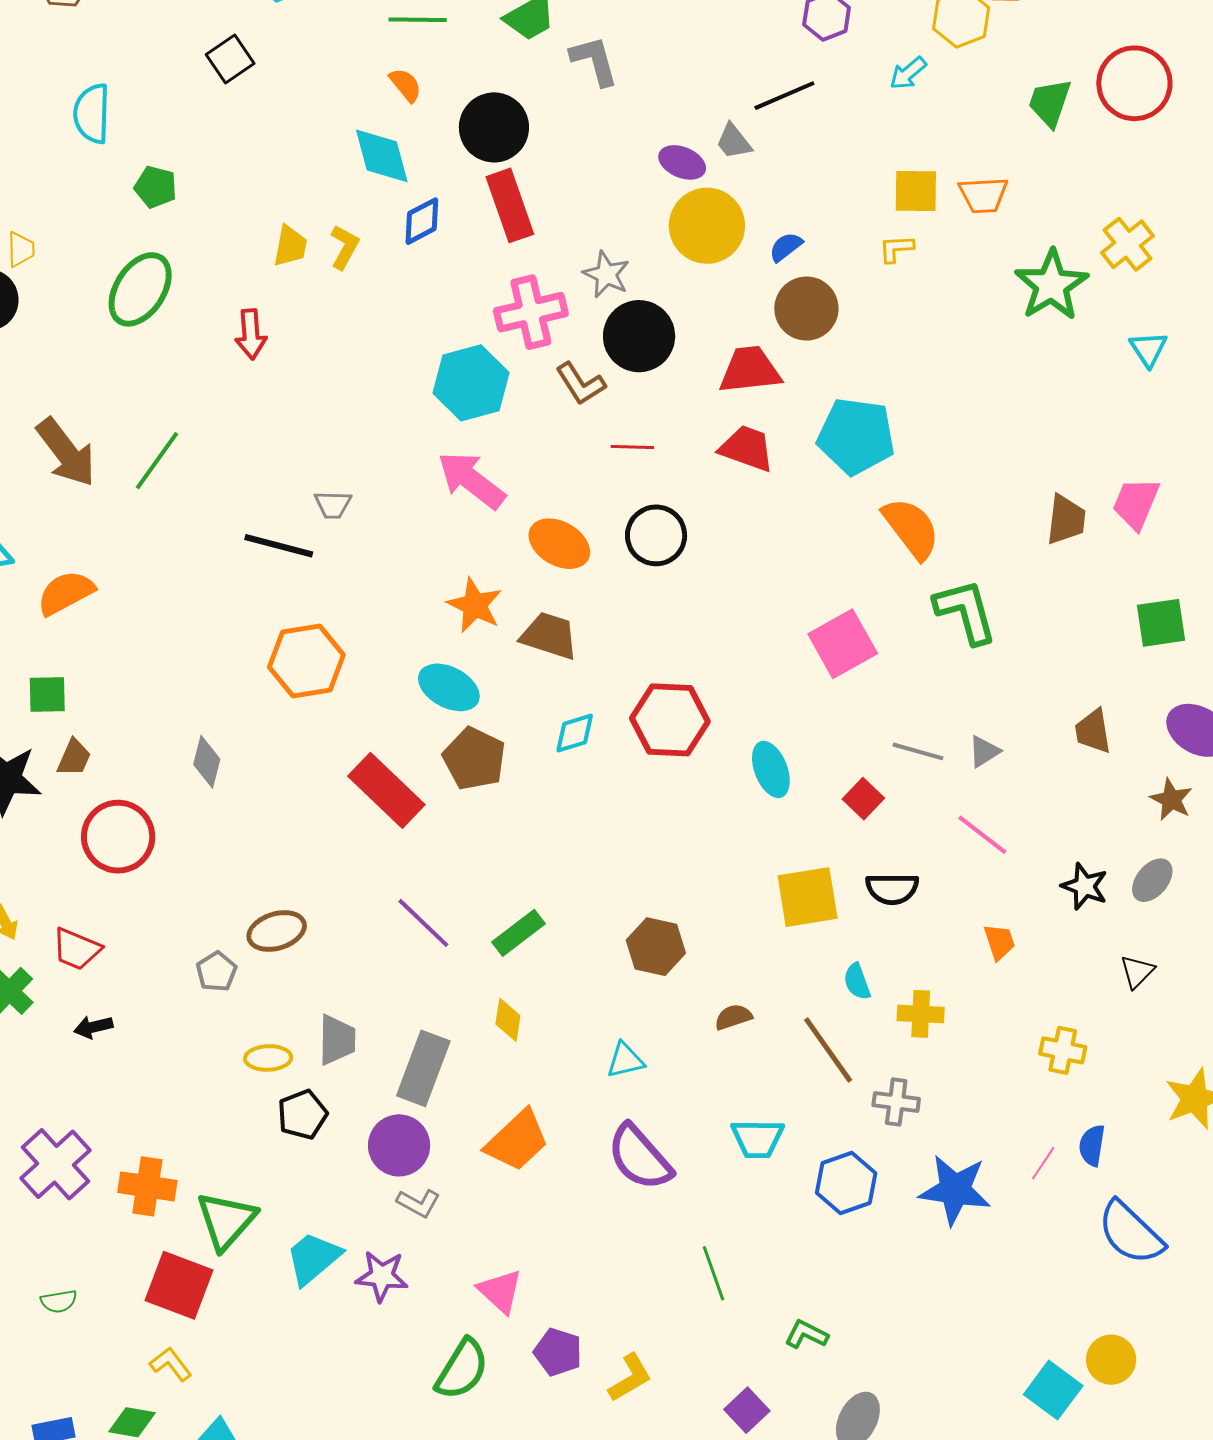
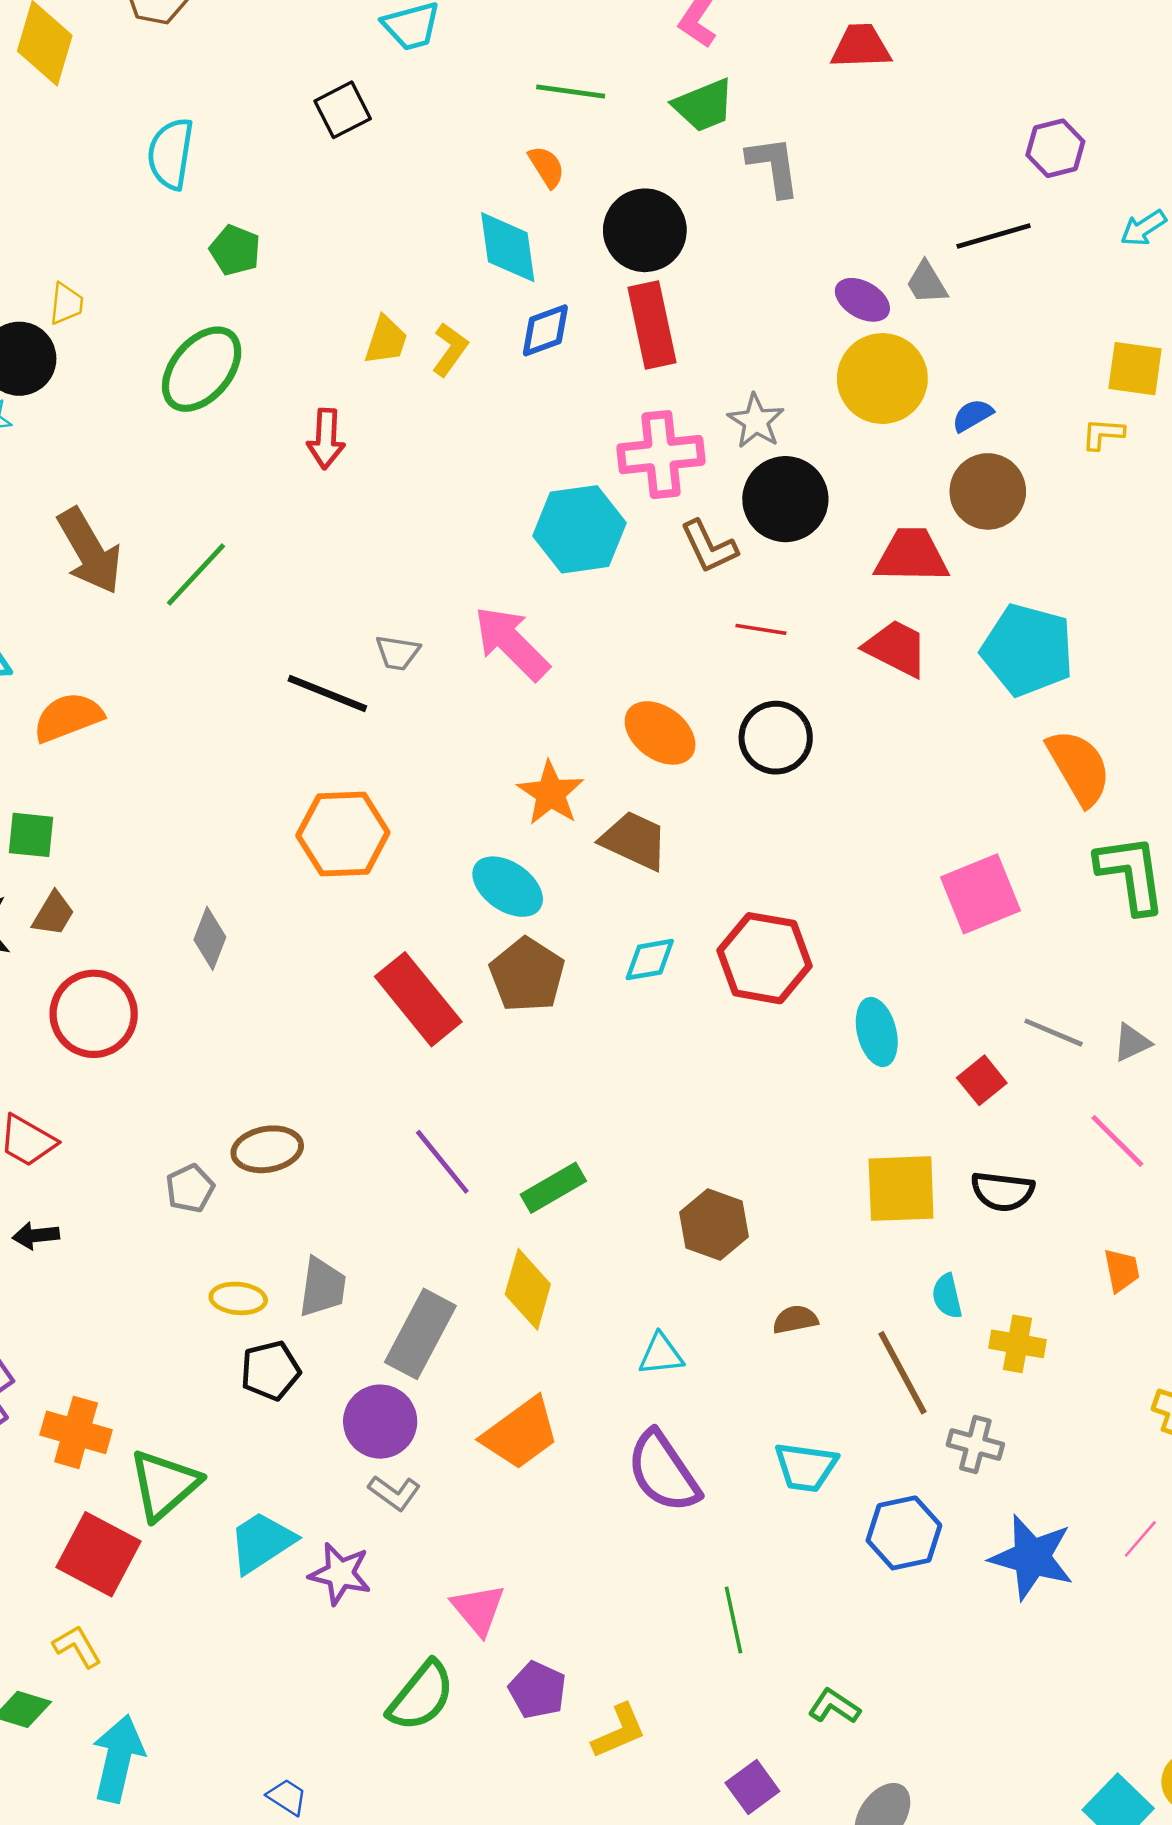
pink arrow: (471, 480) -> (512, 643), moved
yellow diamond: (508, 1020) -> (528, 1289), size x1.5

